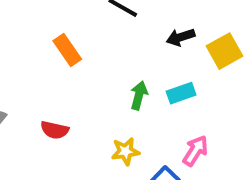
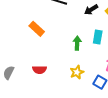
cyan rectangle: (181, 93) -> (98, 37), turned -48

